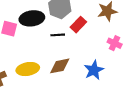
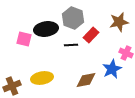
brown diamond: (60, 66) -> (86, 80), moved
blue star: (94, 70) -> (112, 69), moved

